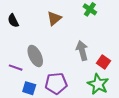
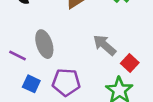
gray arrow: (82, 51) -> (105, 45), turned -42

